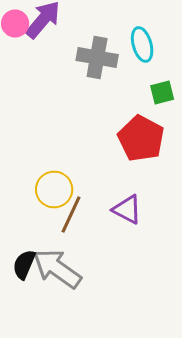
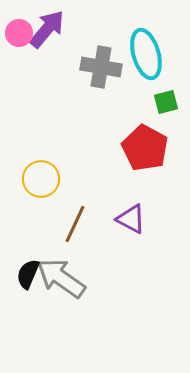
cyan ellipse: (142, 44) -> (146, 54), size x1.4
yellow circle: (54, 190) -> (41, 179), moved

